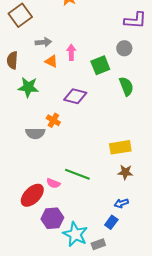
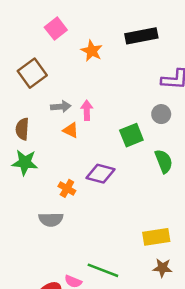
pink arrow: (71, 52) -> (87, 110), moved
green star: (28, 87) -> (25, 162), moved
orange cross: (53, 120) -> (67, 188), moved

